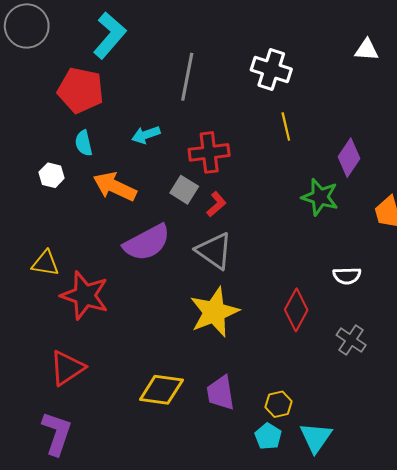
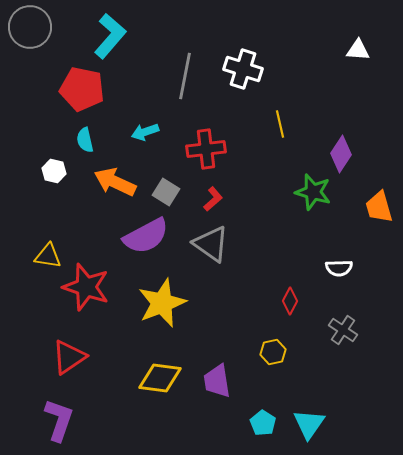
white cross: (271, 70) -> (243, 69), moved
gray square: (184, 190) -> (166, 192), moved
red diamond: (296, 310) -> (290, 301), size x0.7
yellow star: (214, 312) -> (162, 303), moved
yellow hexagon: (279, 404) -> (273, 352), moved

